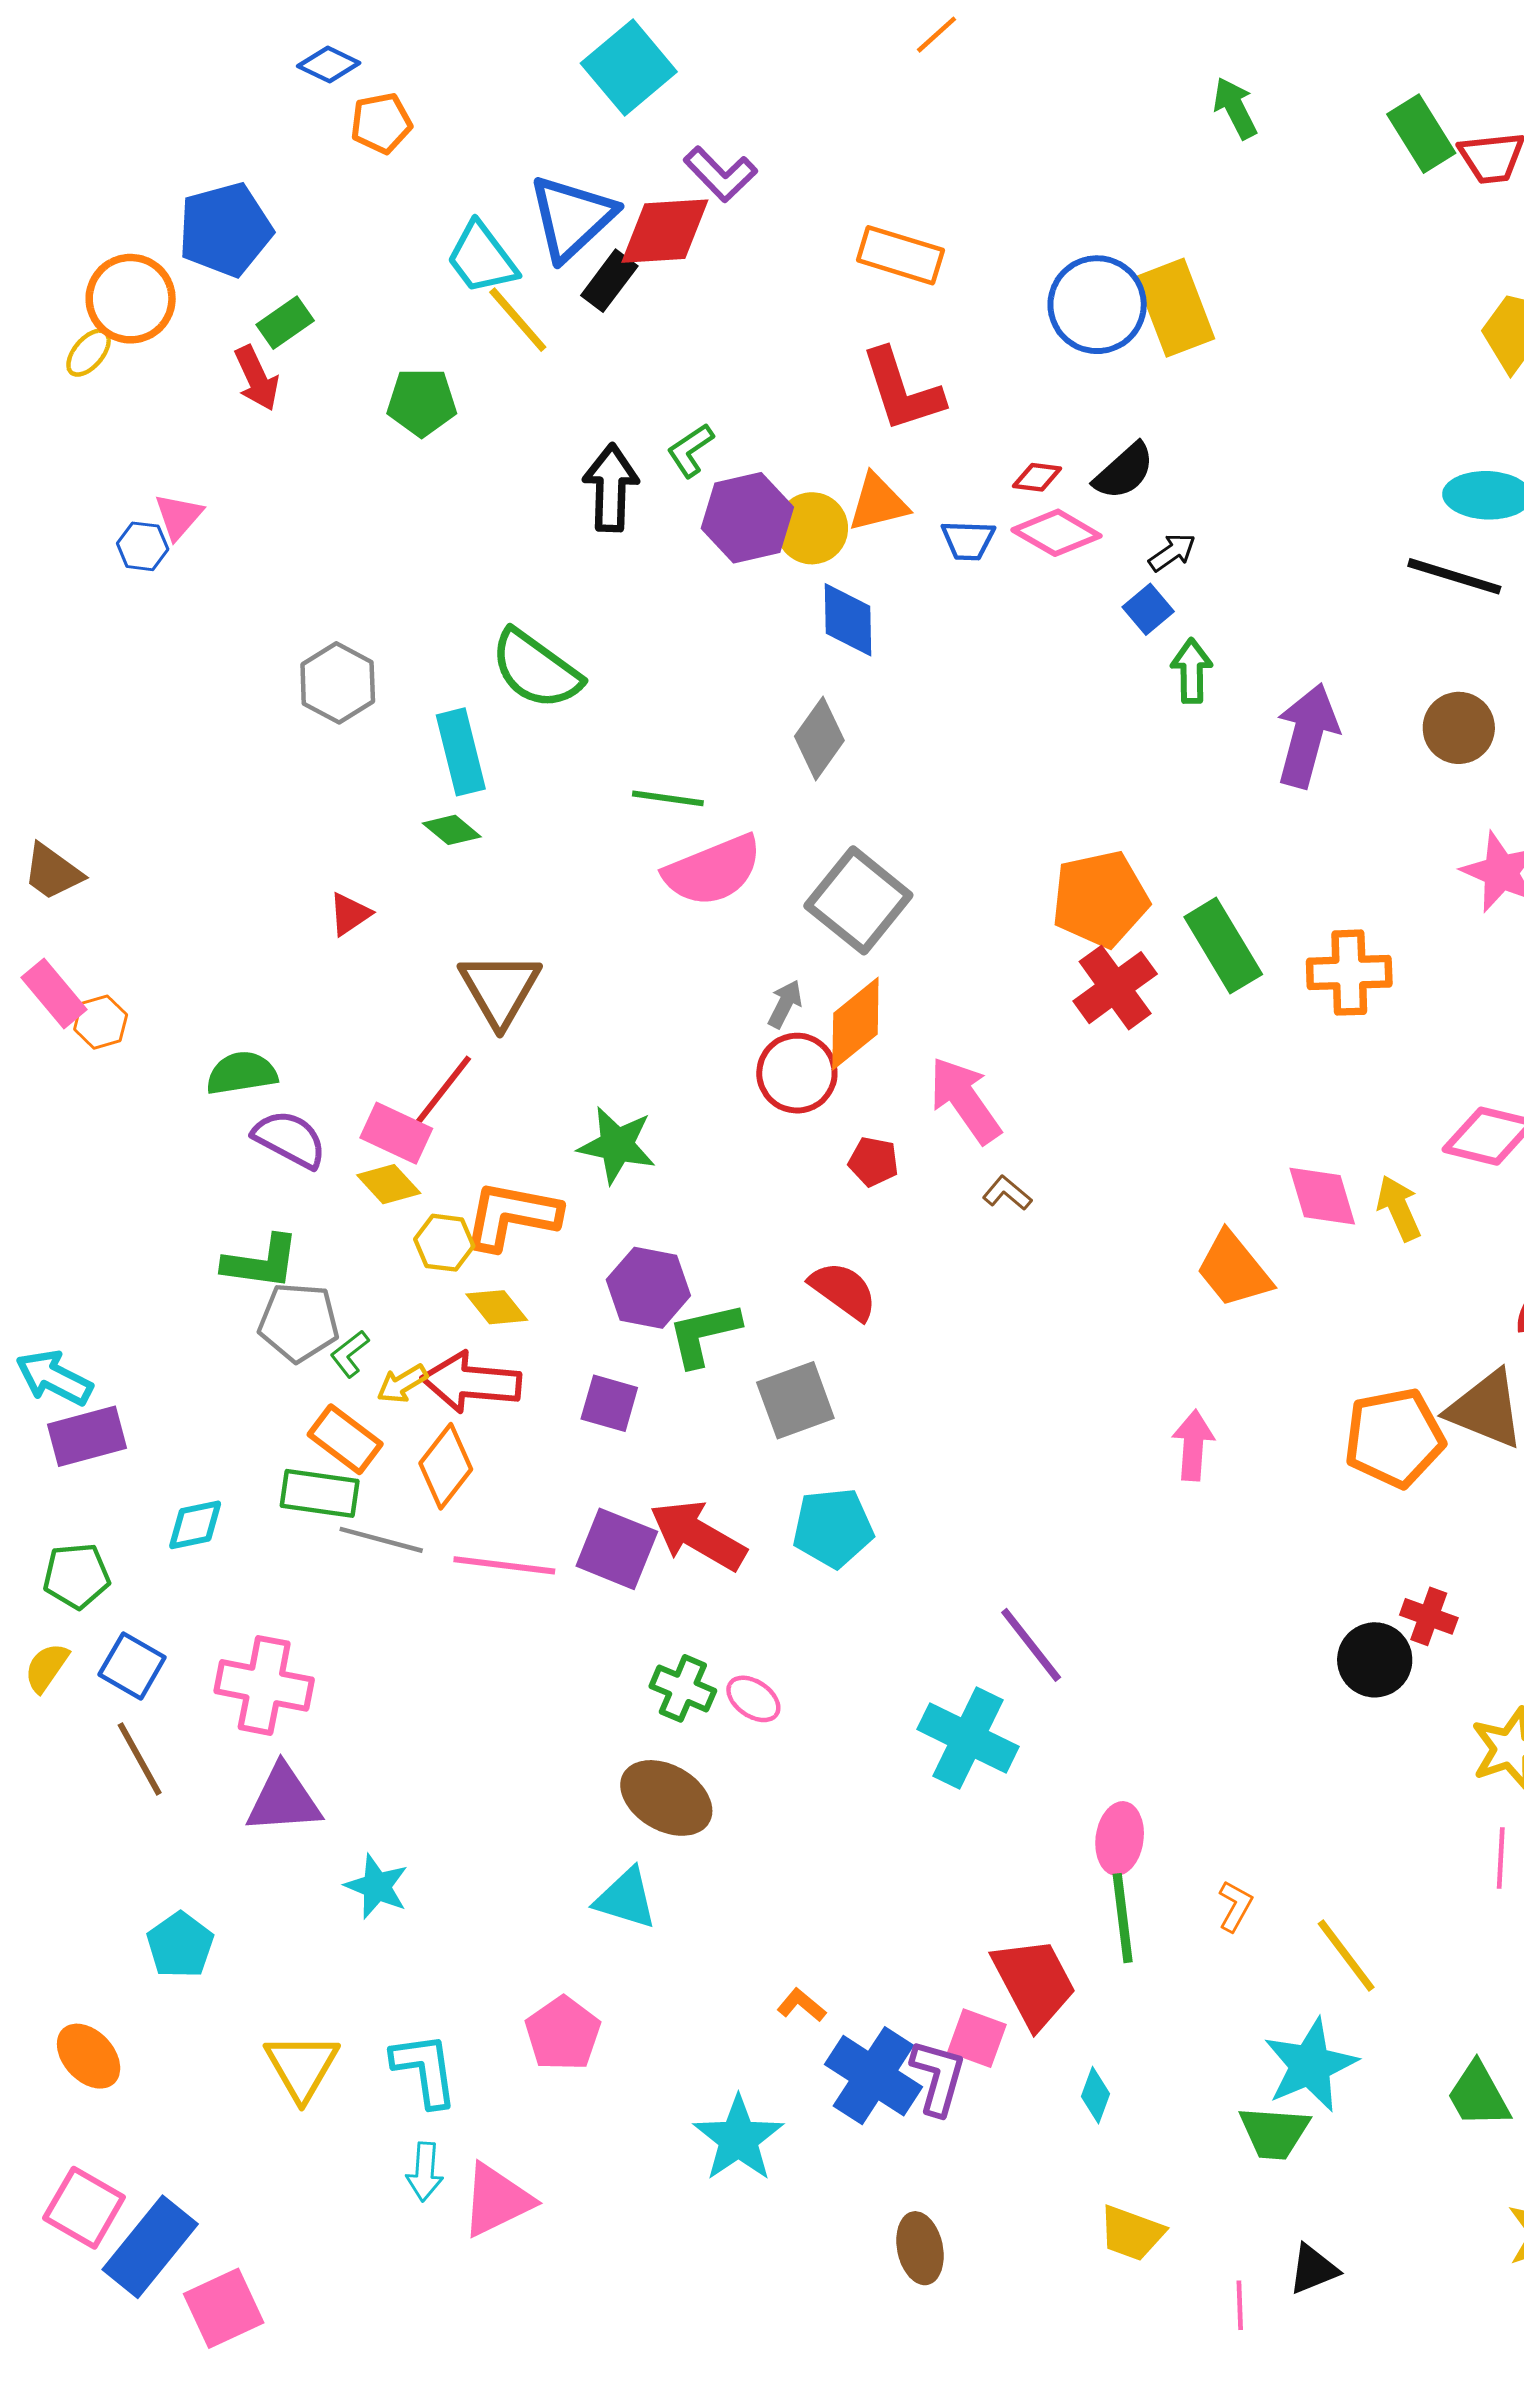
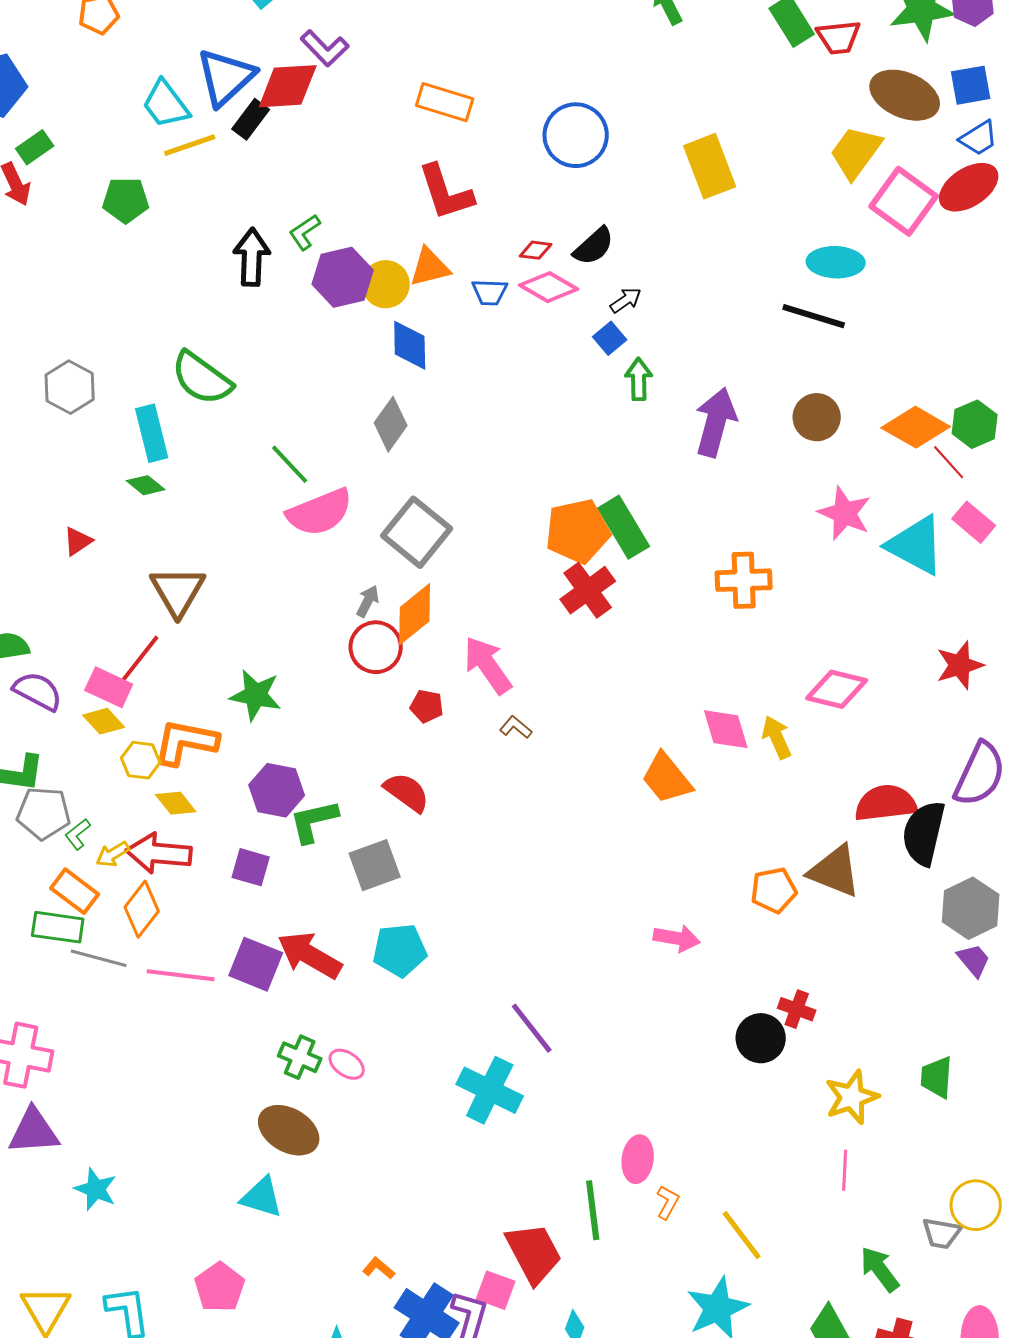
yellow rectangle: (1175, 308) -> (710, 166), moved
yellow line: (518, 320) -> (190, 145), turned -68
green line: (668, 798) -> (290, 464), turned 39
green rectangle: (1223, 946) -> (624, 527), moved
orange pentagon: (1394, 1438) -> (774, 890), size x0.7
pink arrow: (1193, 1445) -> (677, 938), moved, turned 96
pink ellipse: (1120, 1838) -> (638, 1159), moved

